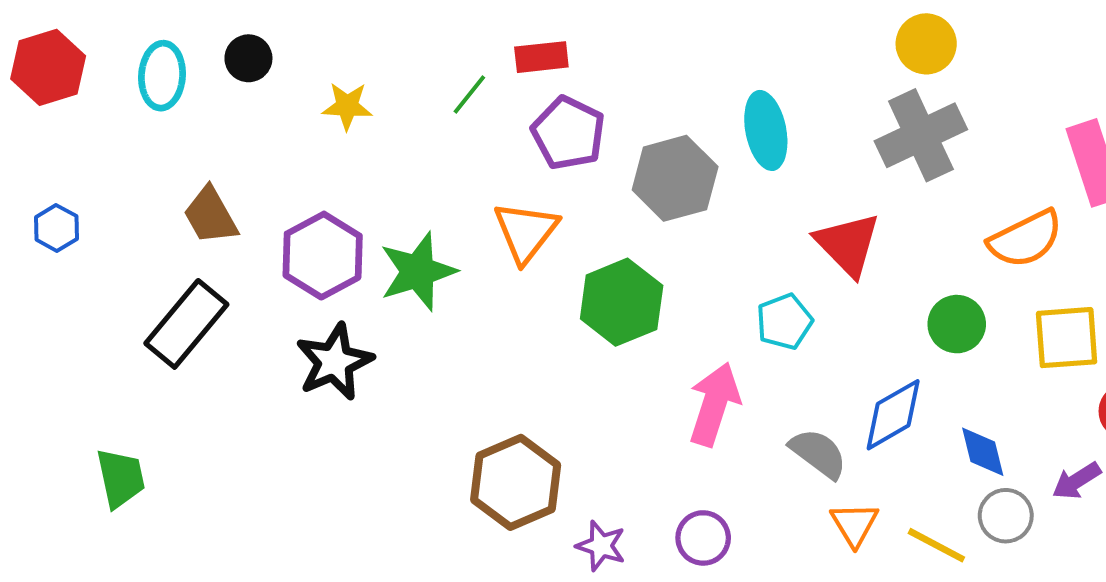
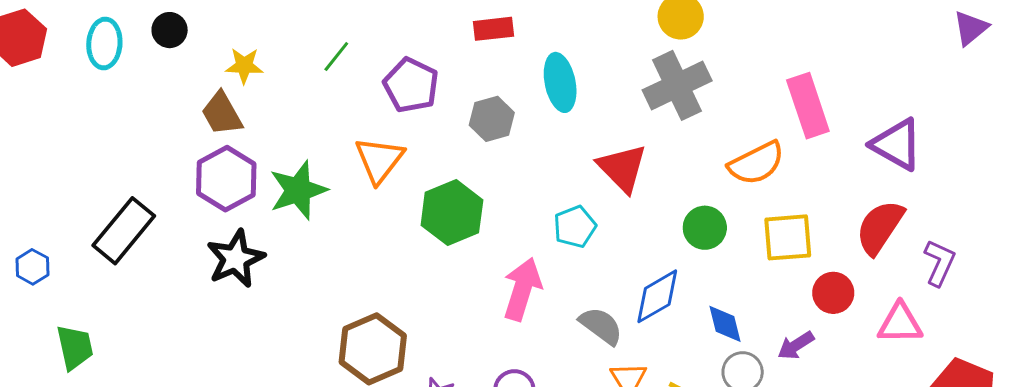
red rectangle: (541, 57) -> (494, 29), moved
gray hexagon: (675, 178) -> (492, 119), size x0.7
brown trapezoid: (210, 216) -> (222, 114), moved
blue hexagon: (56, 228) -> (32, 267), moved

